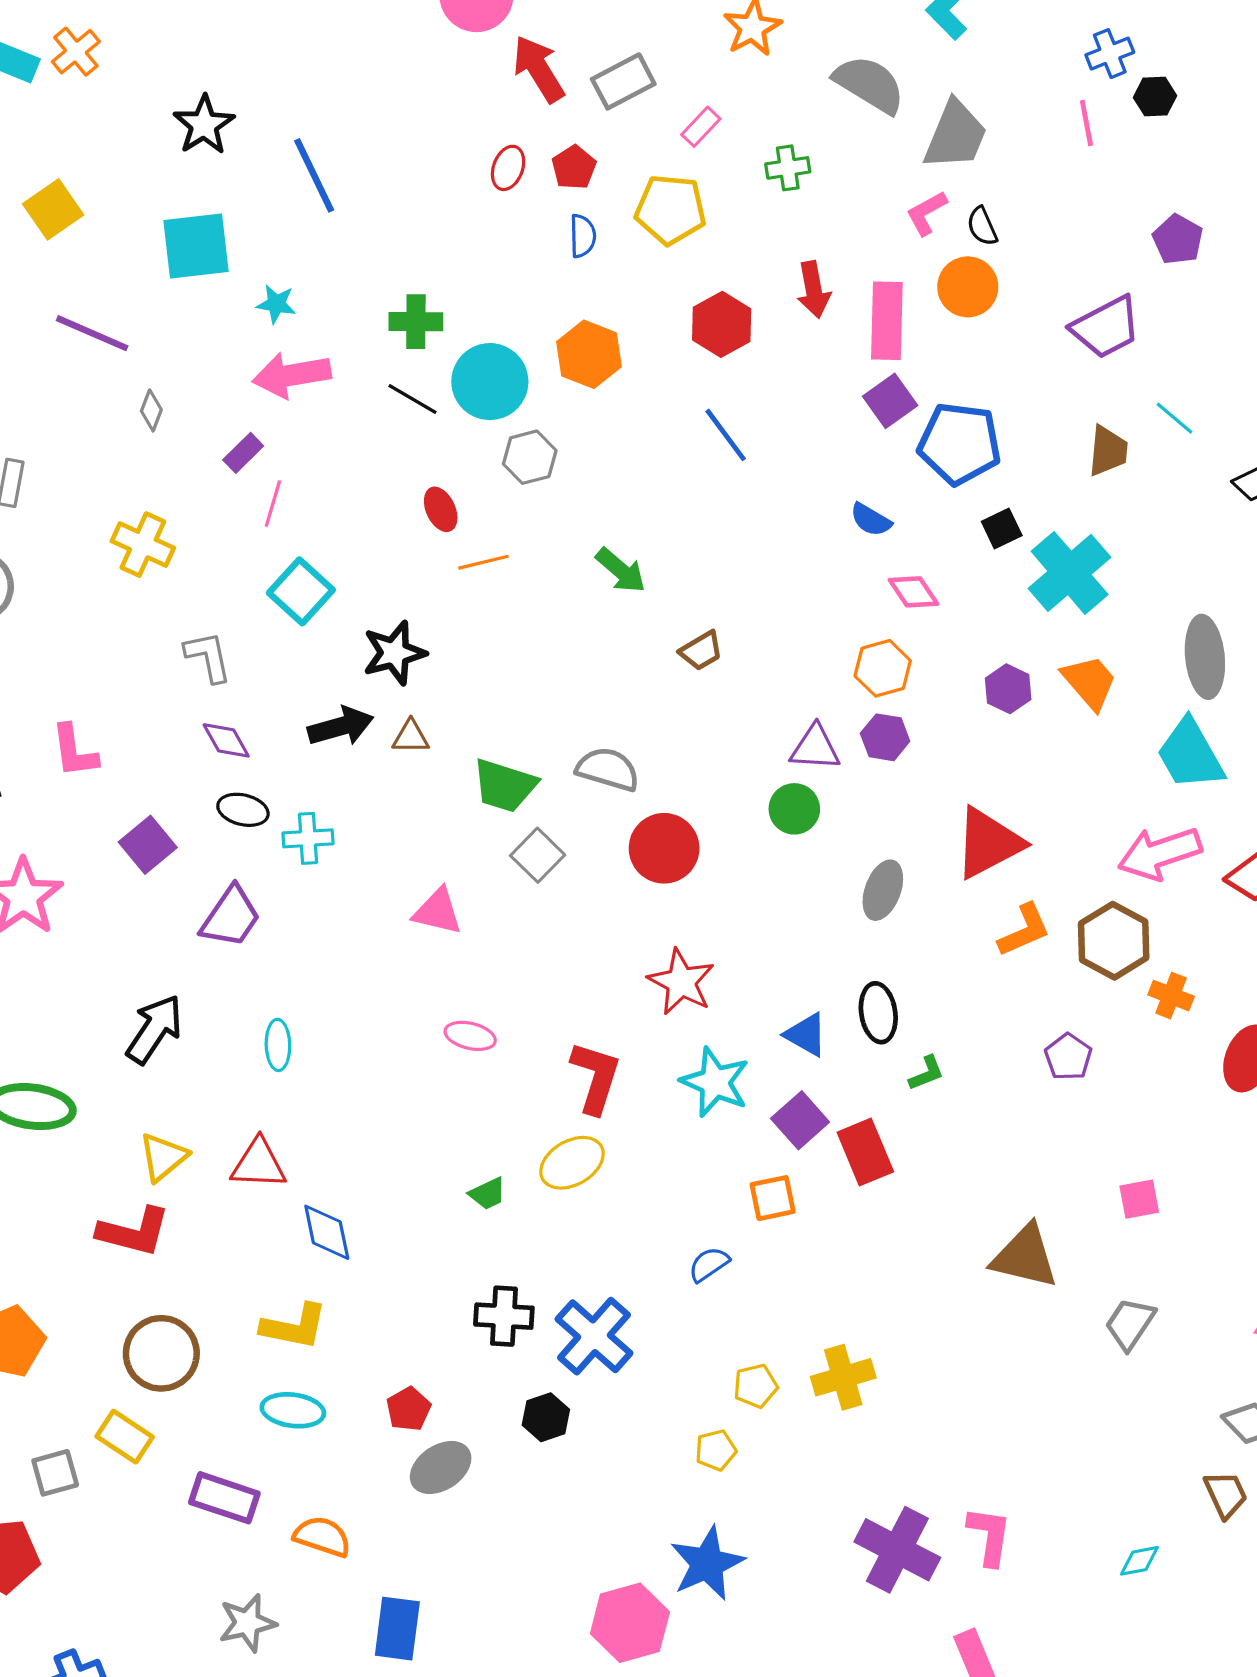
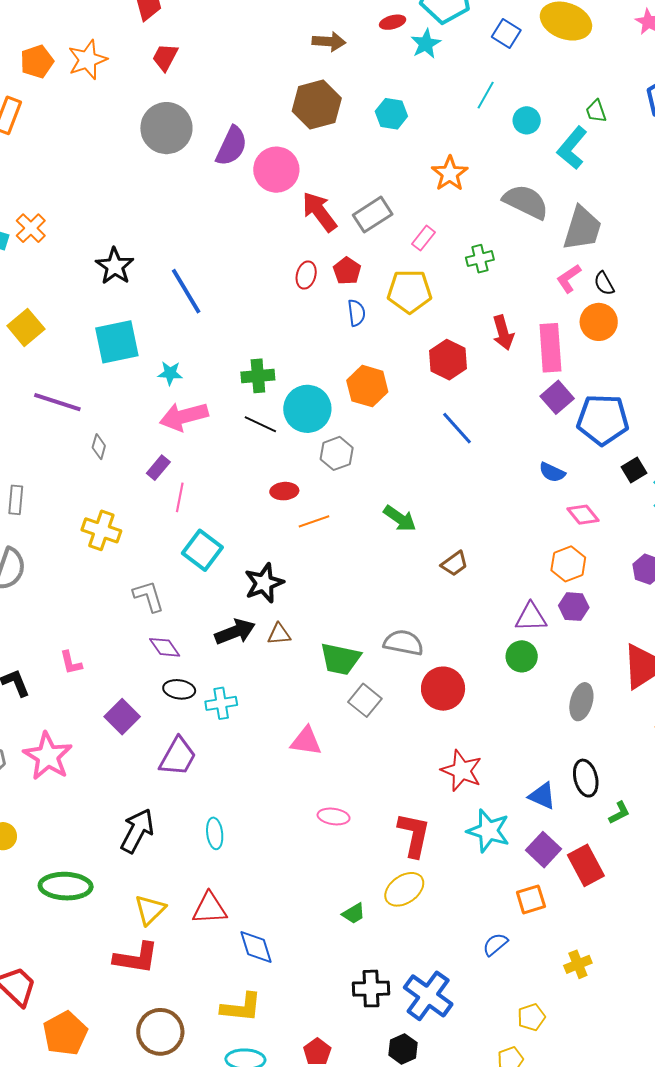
red ellipse: (441, 509) -> (284, 491), turned -64
pink L-shape: (74, 751) -> (71, 663), size x0.7
yellow cross: (843, 1377) -> (578, 964), moved, size x0.7

